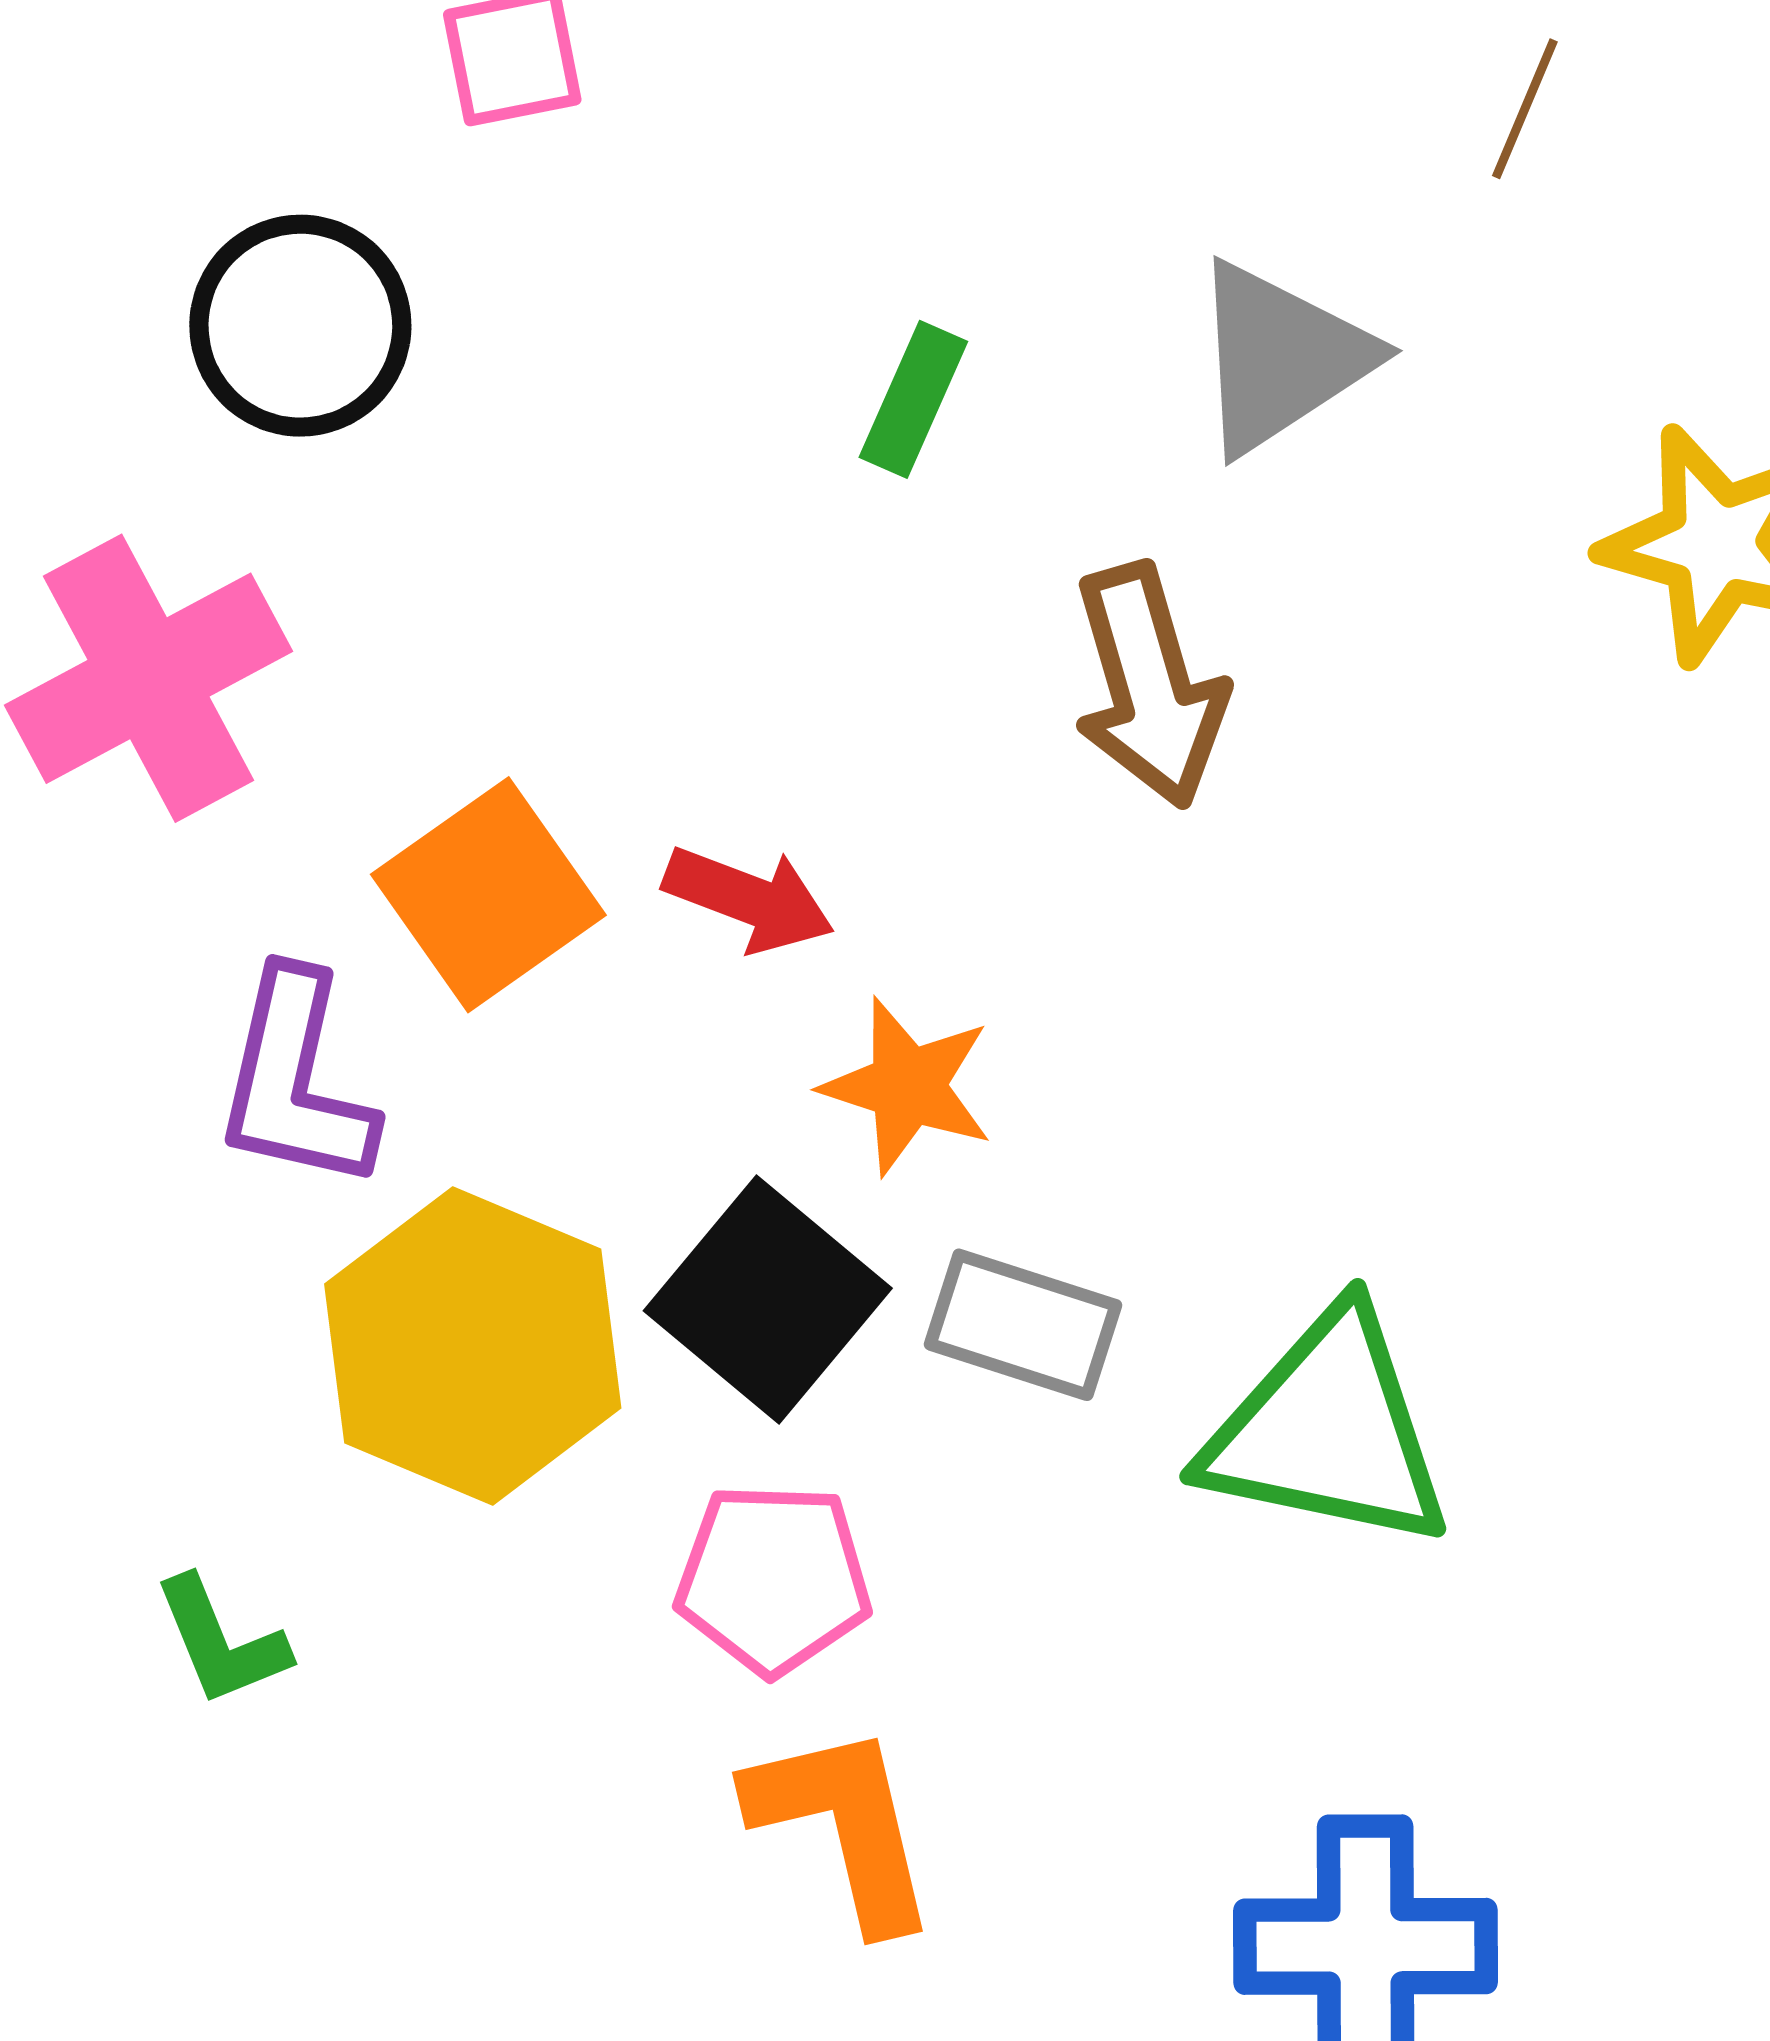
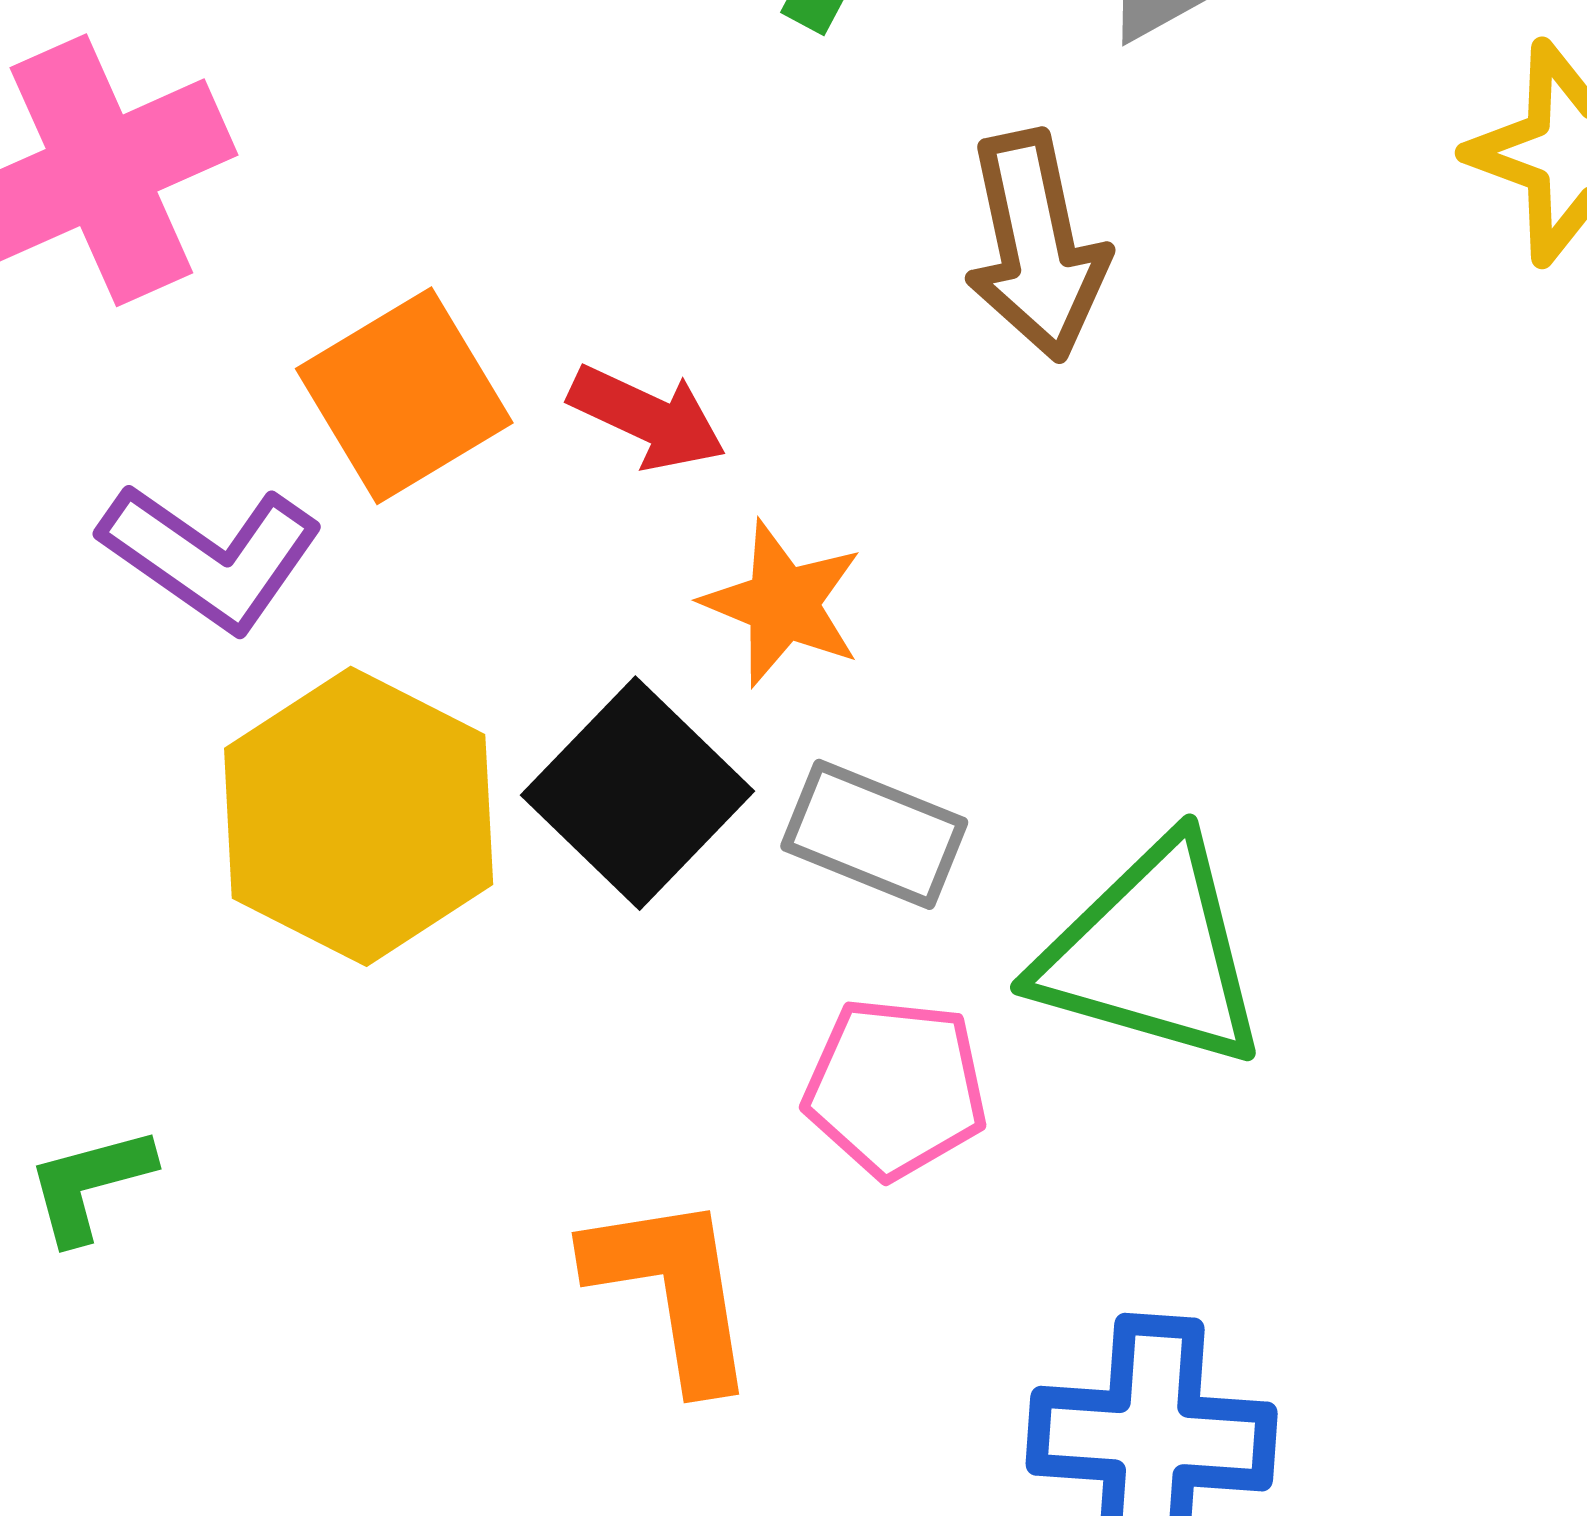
purple L-shape: (295, 1081) -> (211, 556), turned -72
pink pentagon: (773, 1579) -> (896, 1088), moved
green L-shape: (221, 1641) -> (90, 1184), moved, turned 93

